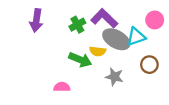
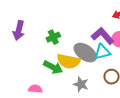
purple L-shape: (104, 18) -> (103, 36), moved
yellow semicircle: (98, 51) -> (69, 61), size x1.6

